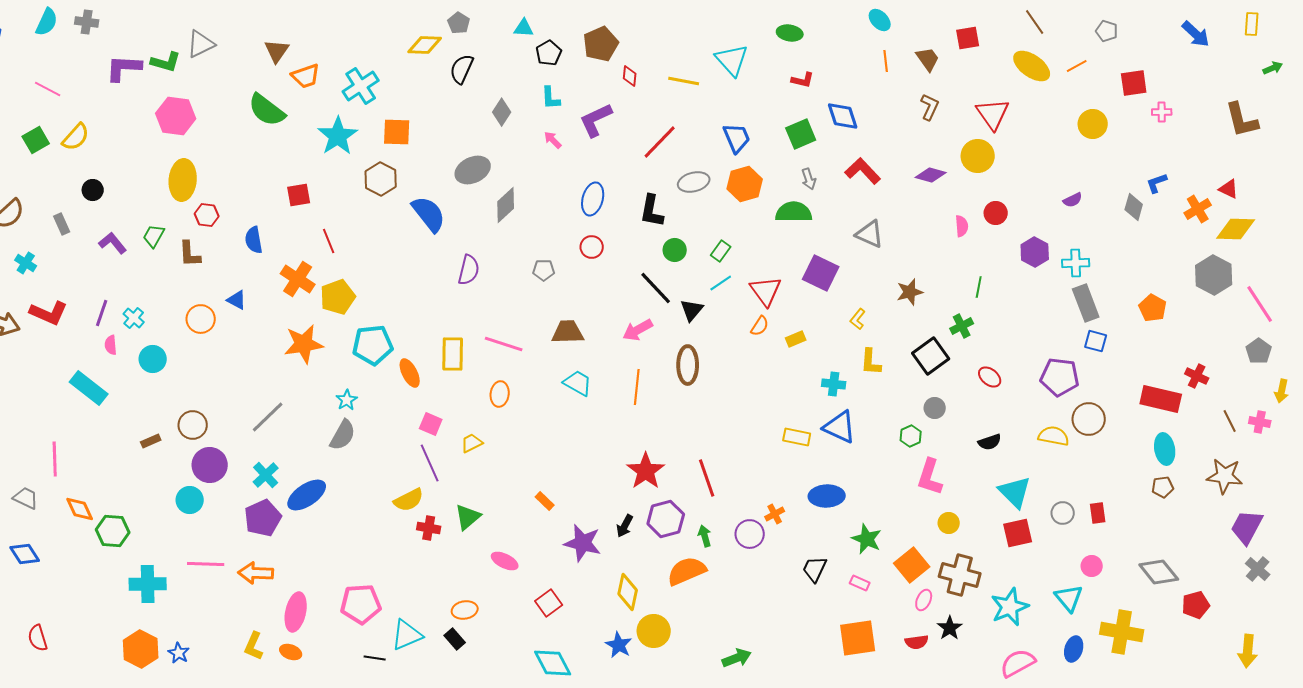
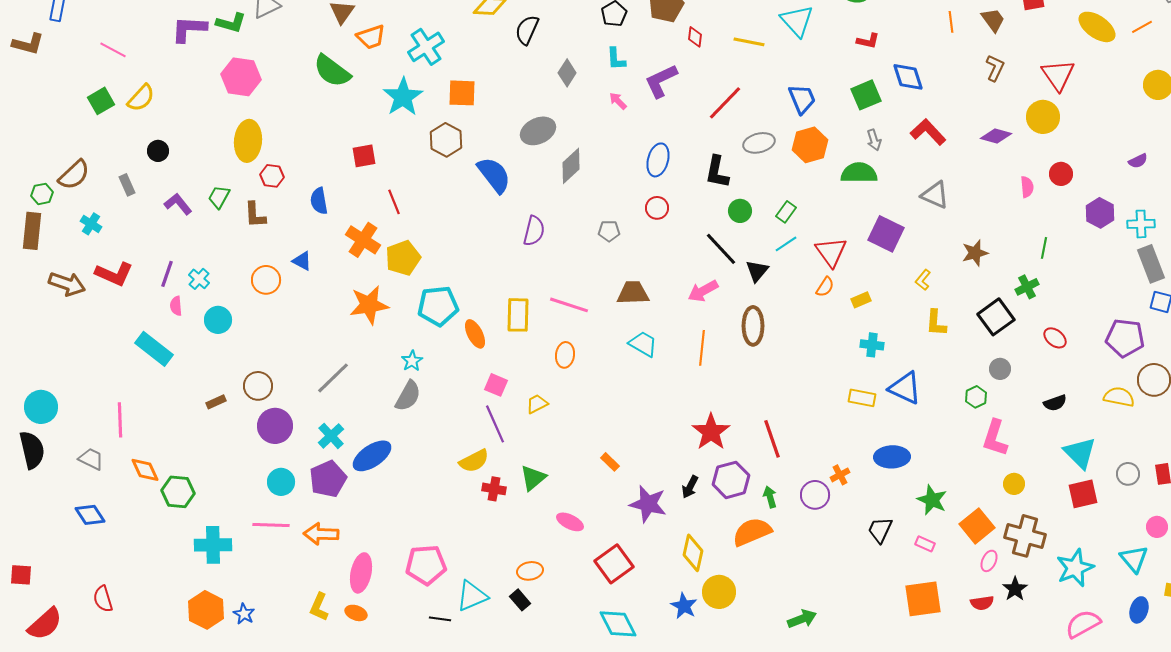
cyan cross: (834, 384) -> (872, 345), moved
cyan circle: (190, 500) -> (281, 482), moved
red square: (549, 603) -> (614, 564), size x1.4

